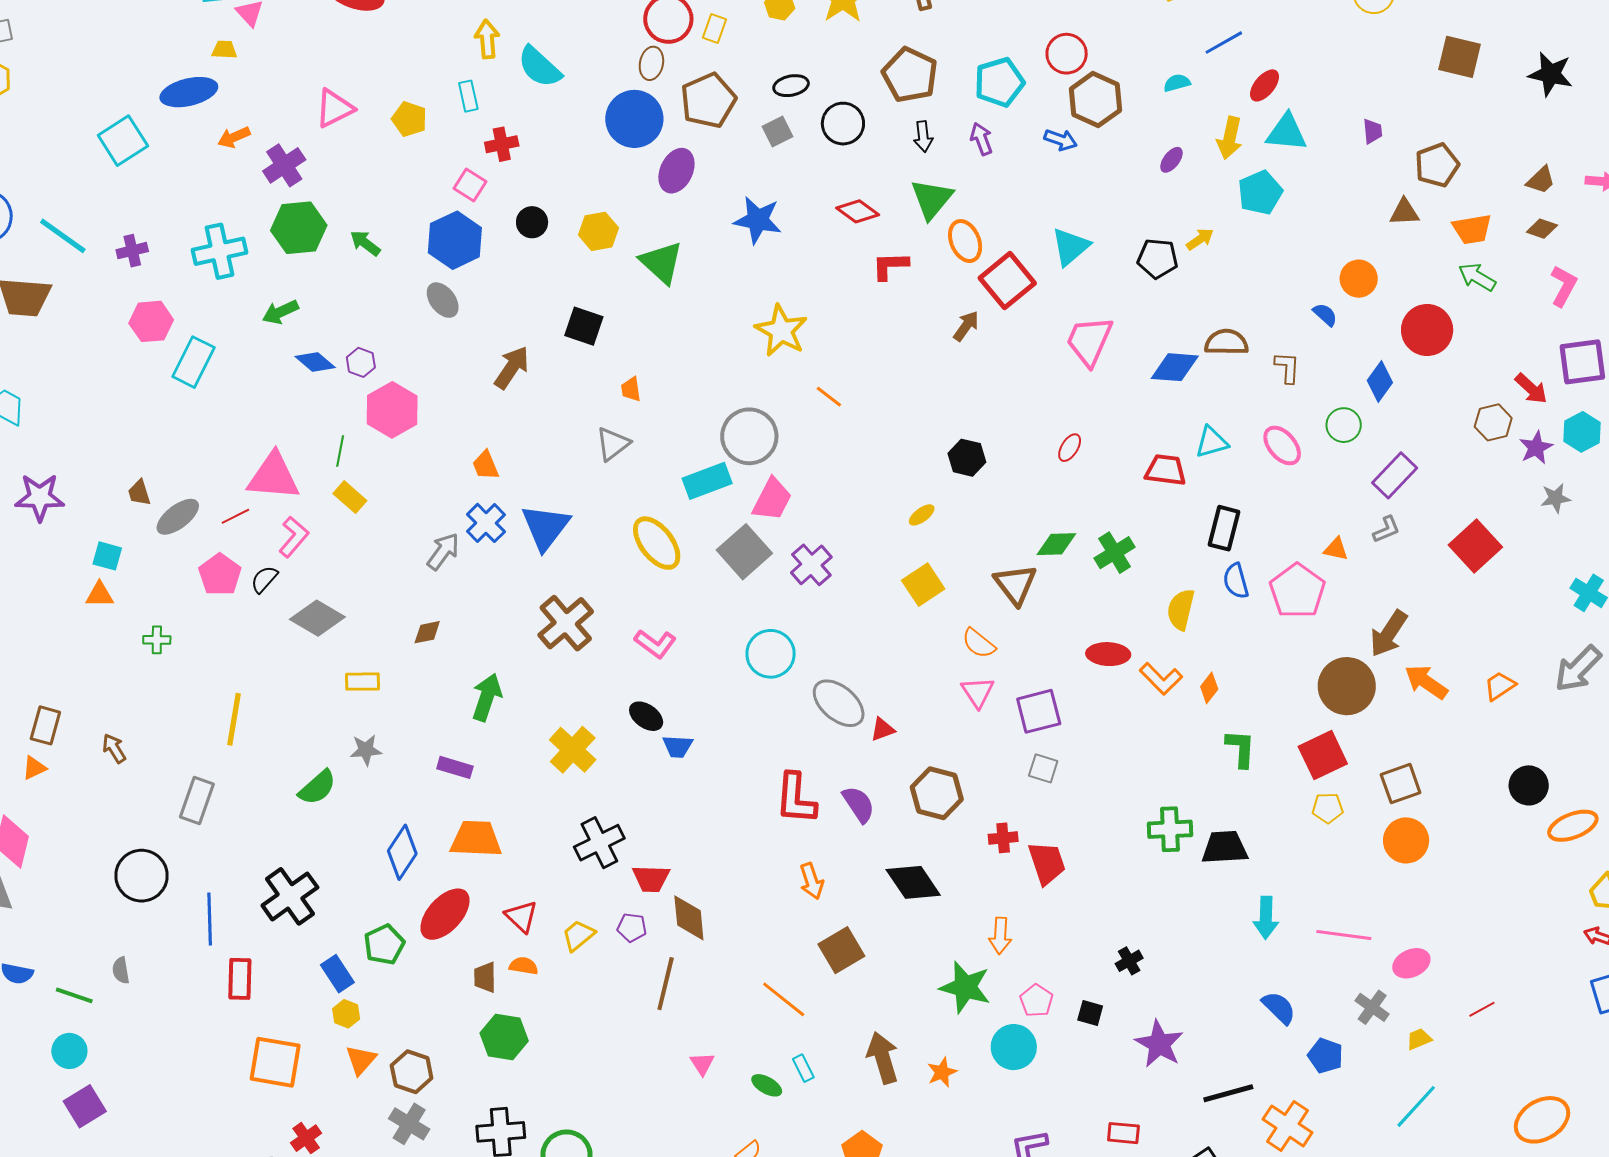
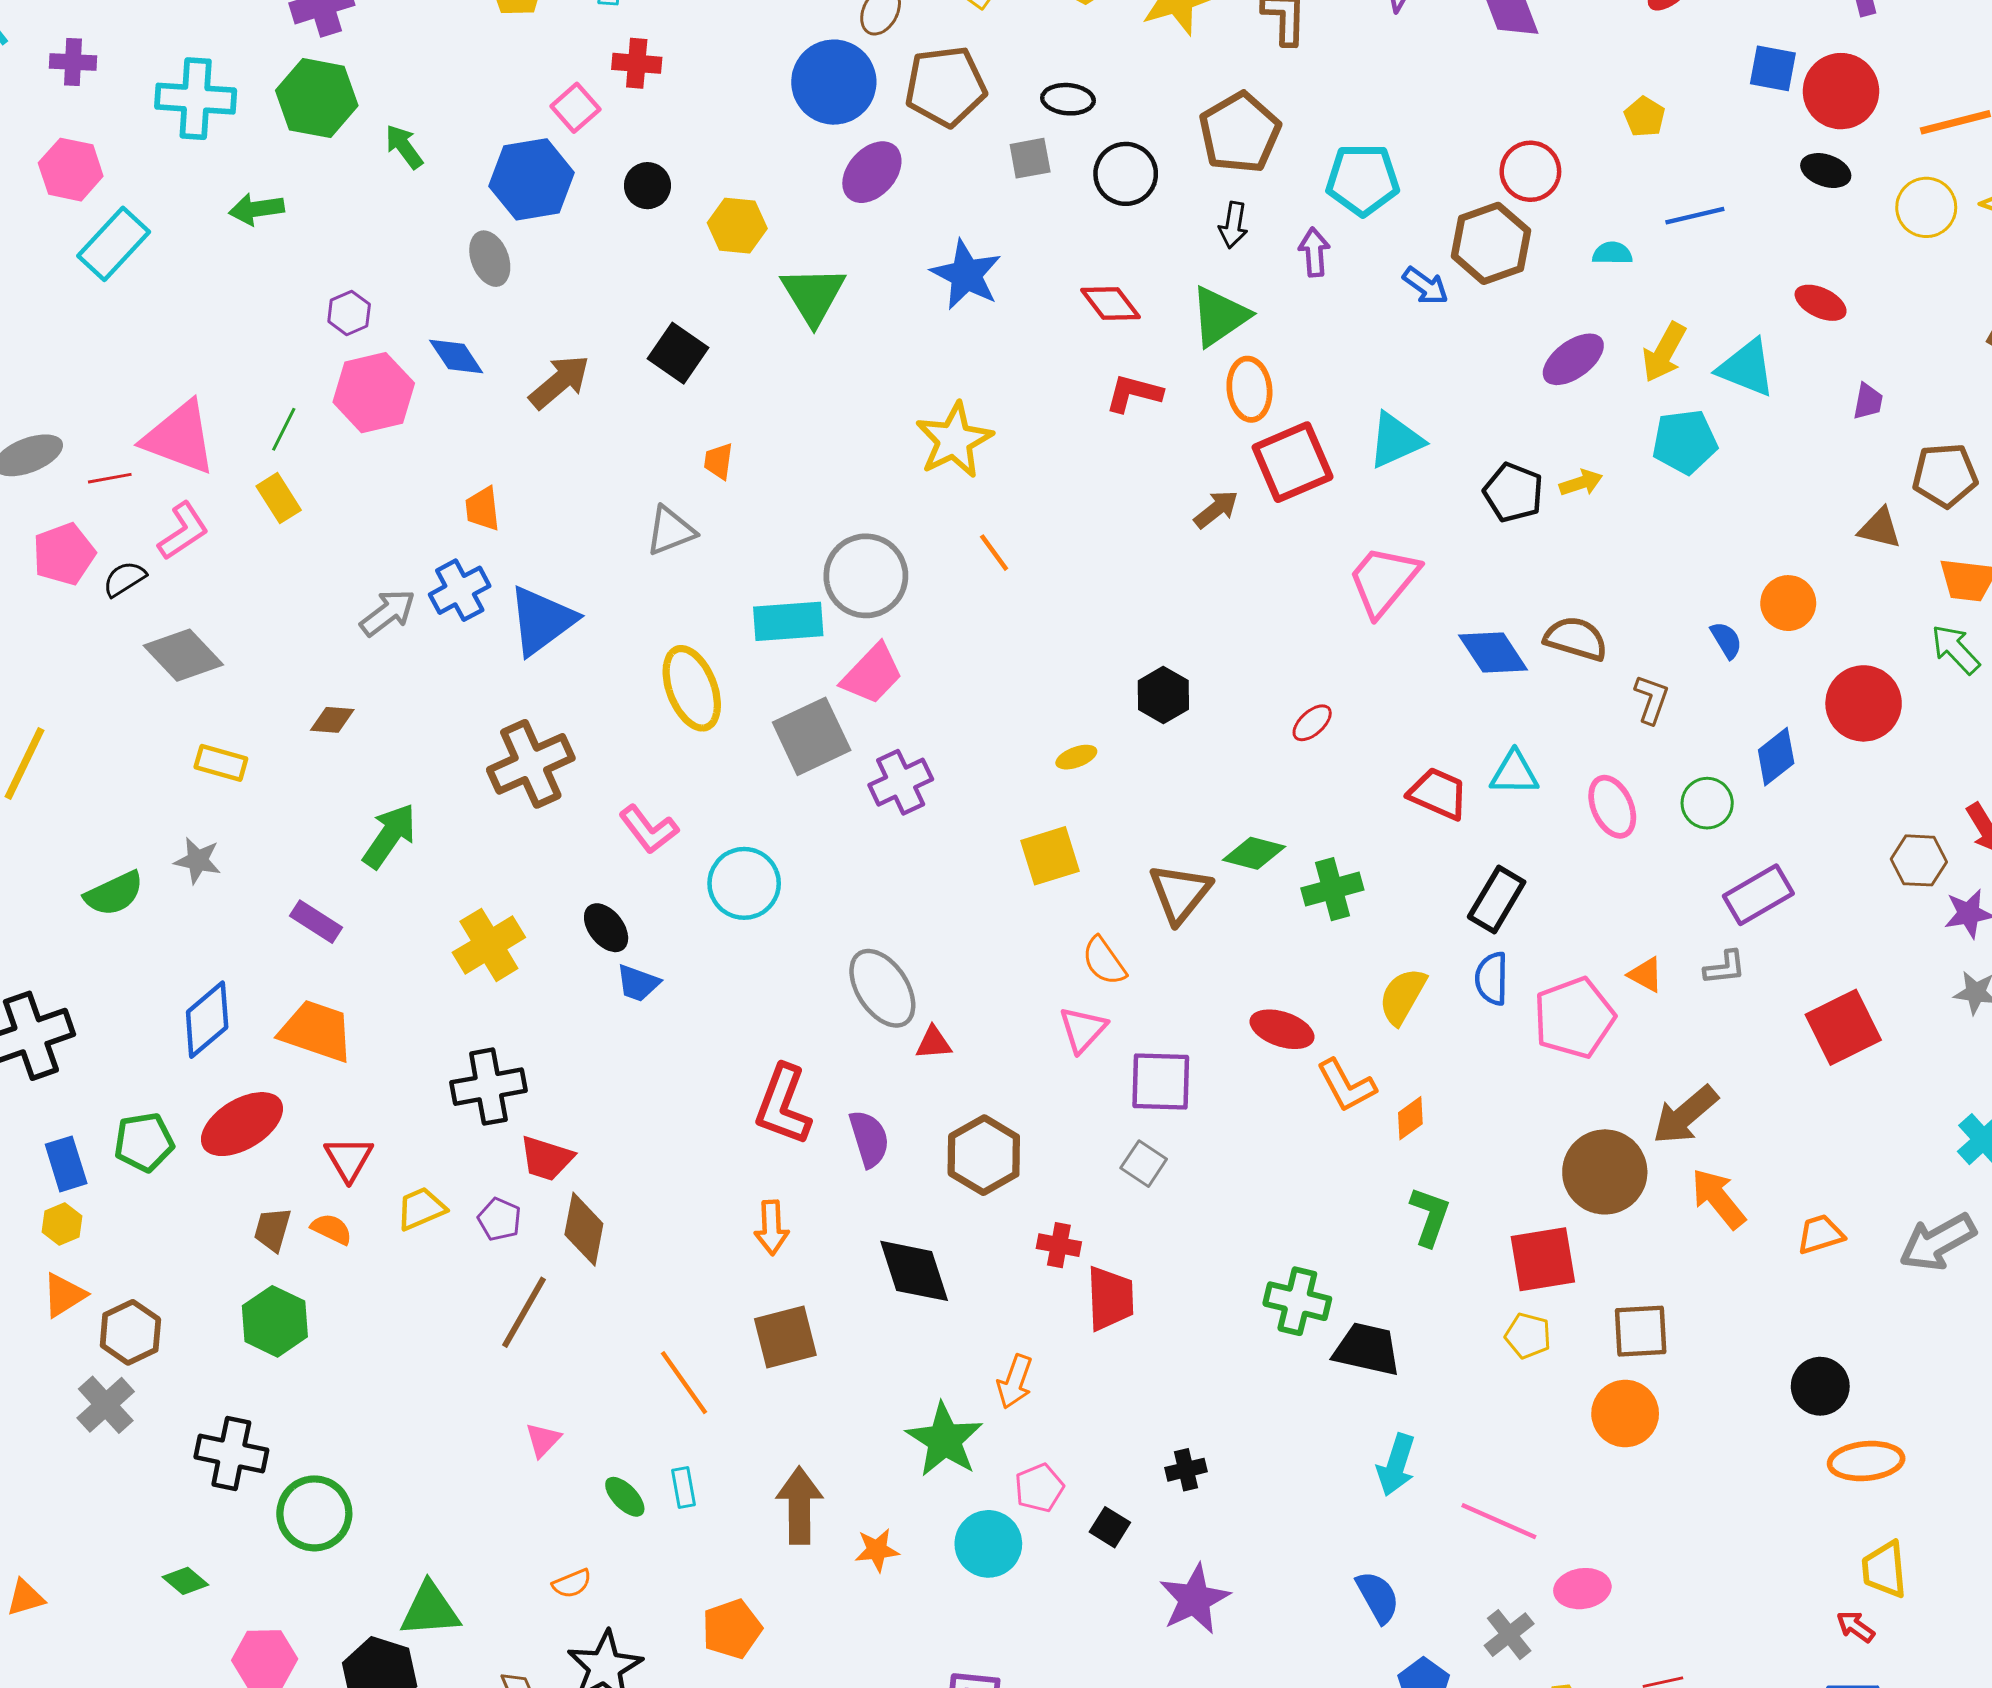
red circle: (1067, 54) -> (1530, 171), moved
red ellipse: (1264, 85) -> (1821, 303), moved, turned 60
purple ellipse: (1171, 160) -> (1573, 359), size x1.6
blue diamond: (315, 362) -> (456, 357), moved
blue diamond: (1175, 367) -> (1493, 653), turned 36
cyan circle: (771, 654) -> (744, 883), moved

